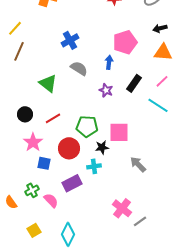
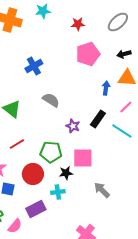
pink pentagon: (125, 42) -> (88, 54), moved
blue arrow: (109, 62) -> (106, 88), moved
gray semicircle: (79, 68) -> (51, 100), moved
black rectangle: (134, 83) -> (98, 119), moved
purple star: (106, 90) -> (73, 126), moved
pink semicircle: (51, 200) -> (15, 226), turned 84

